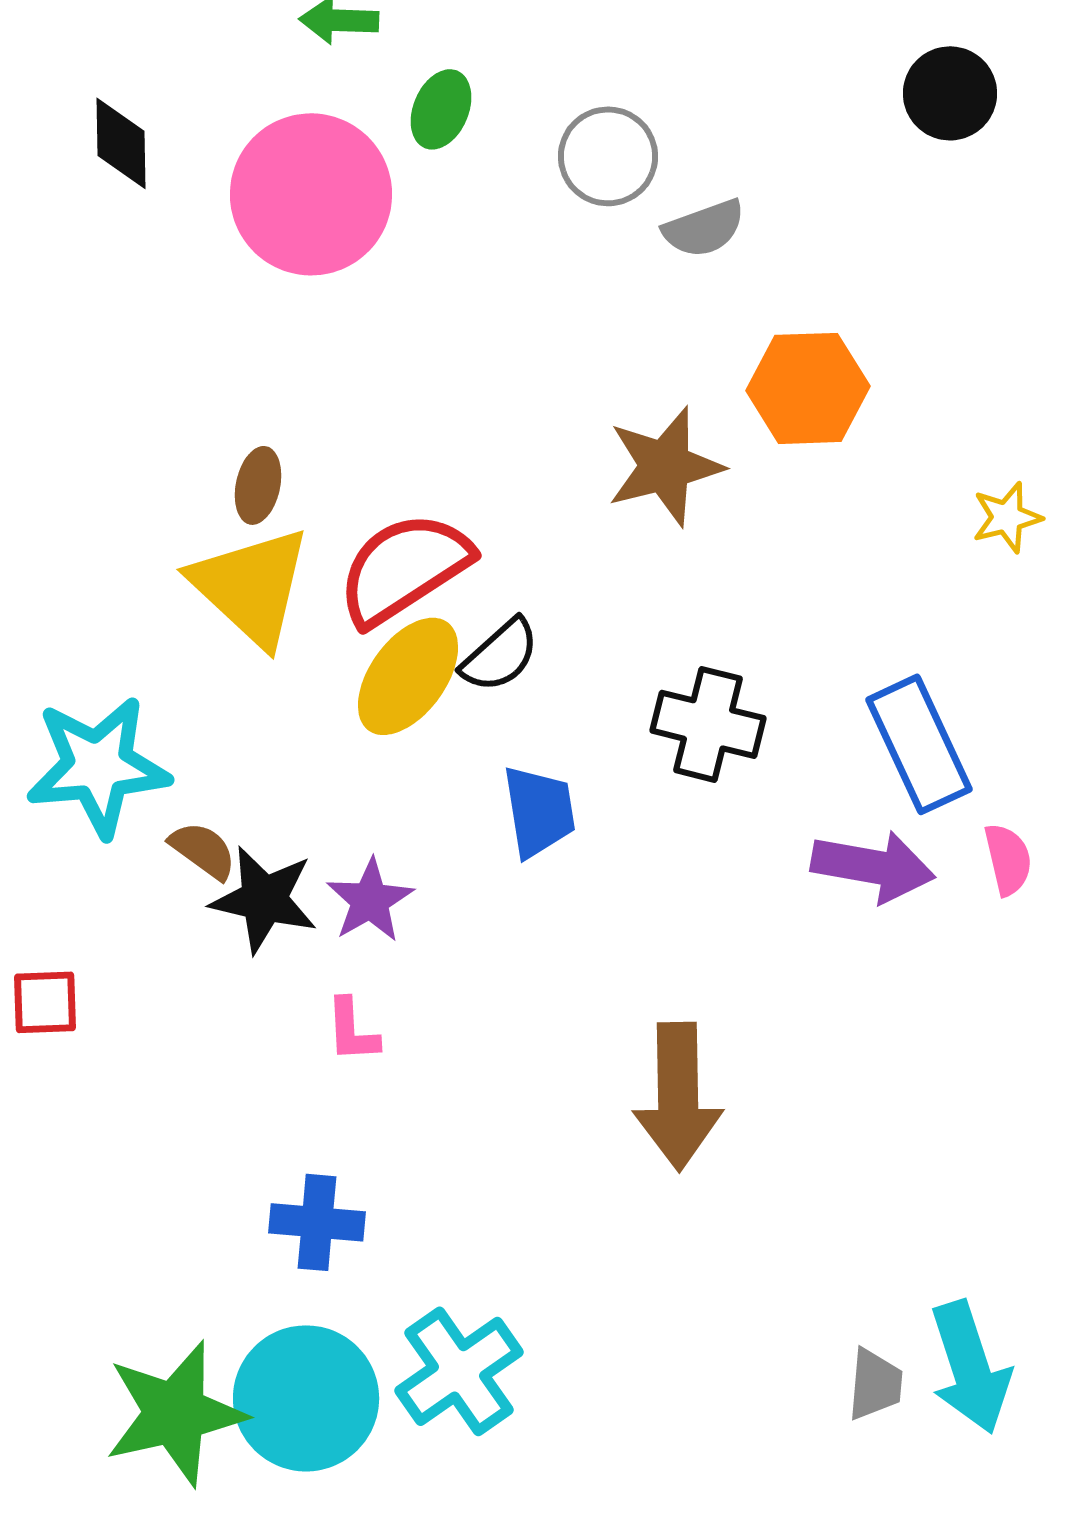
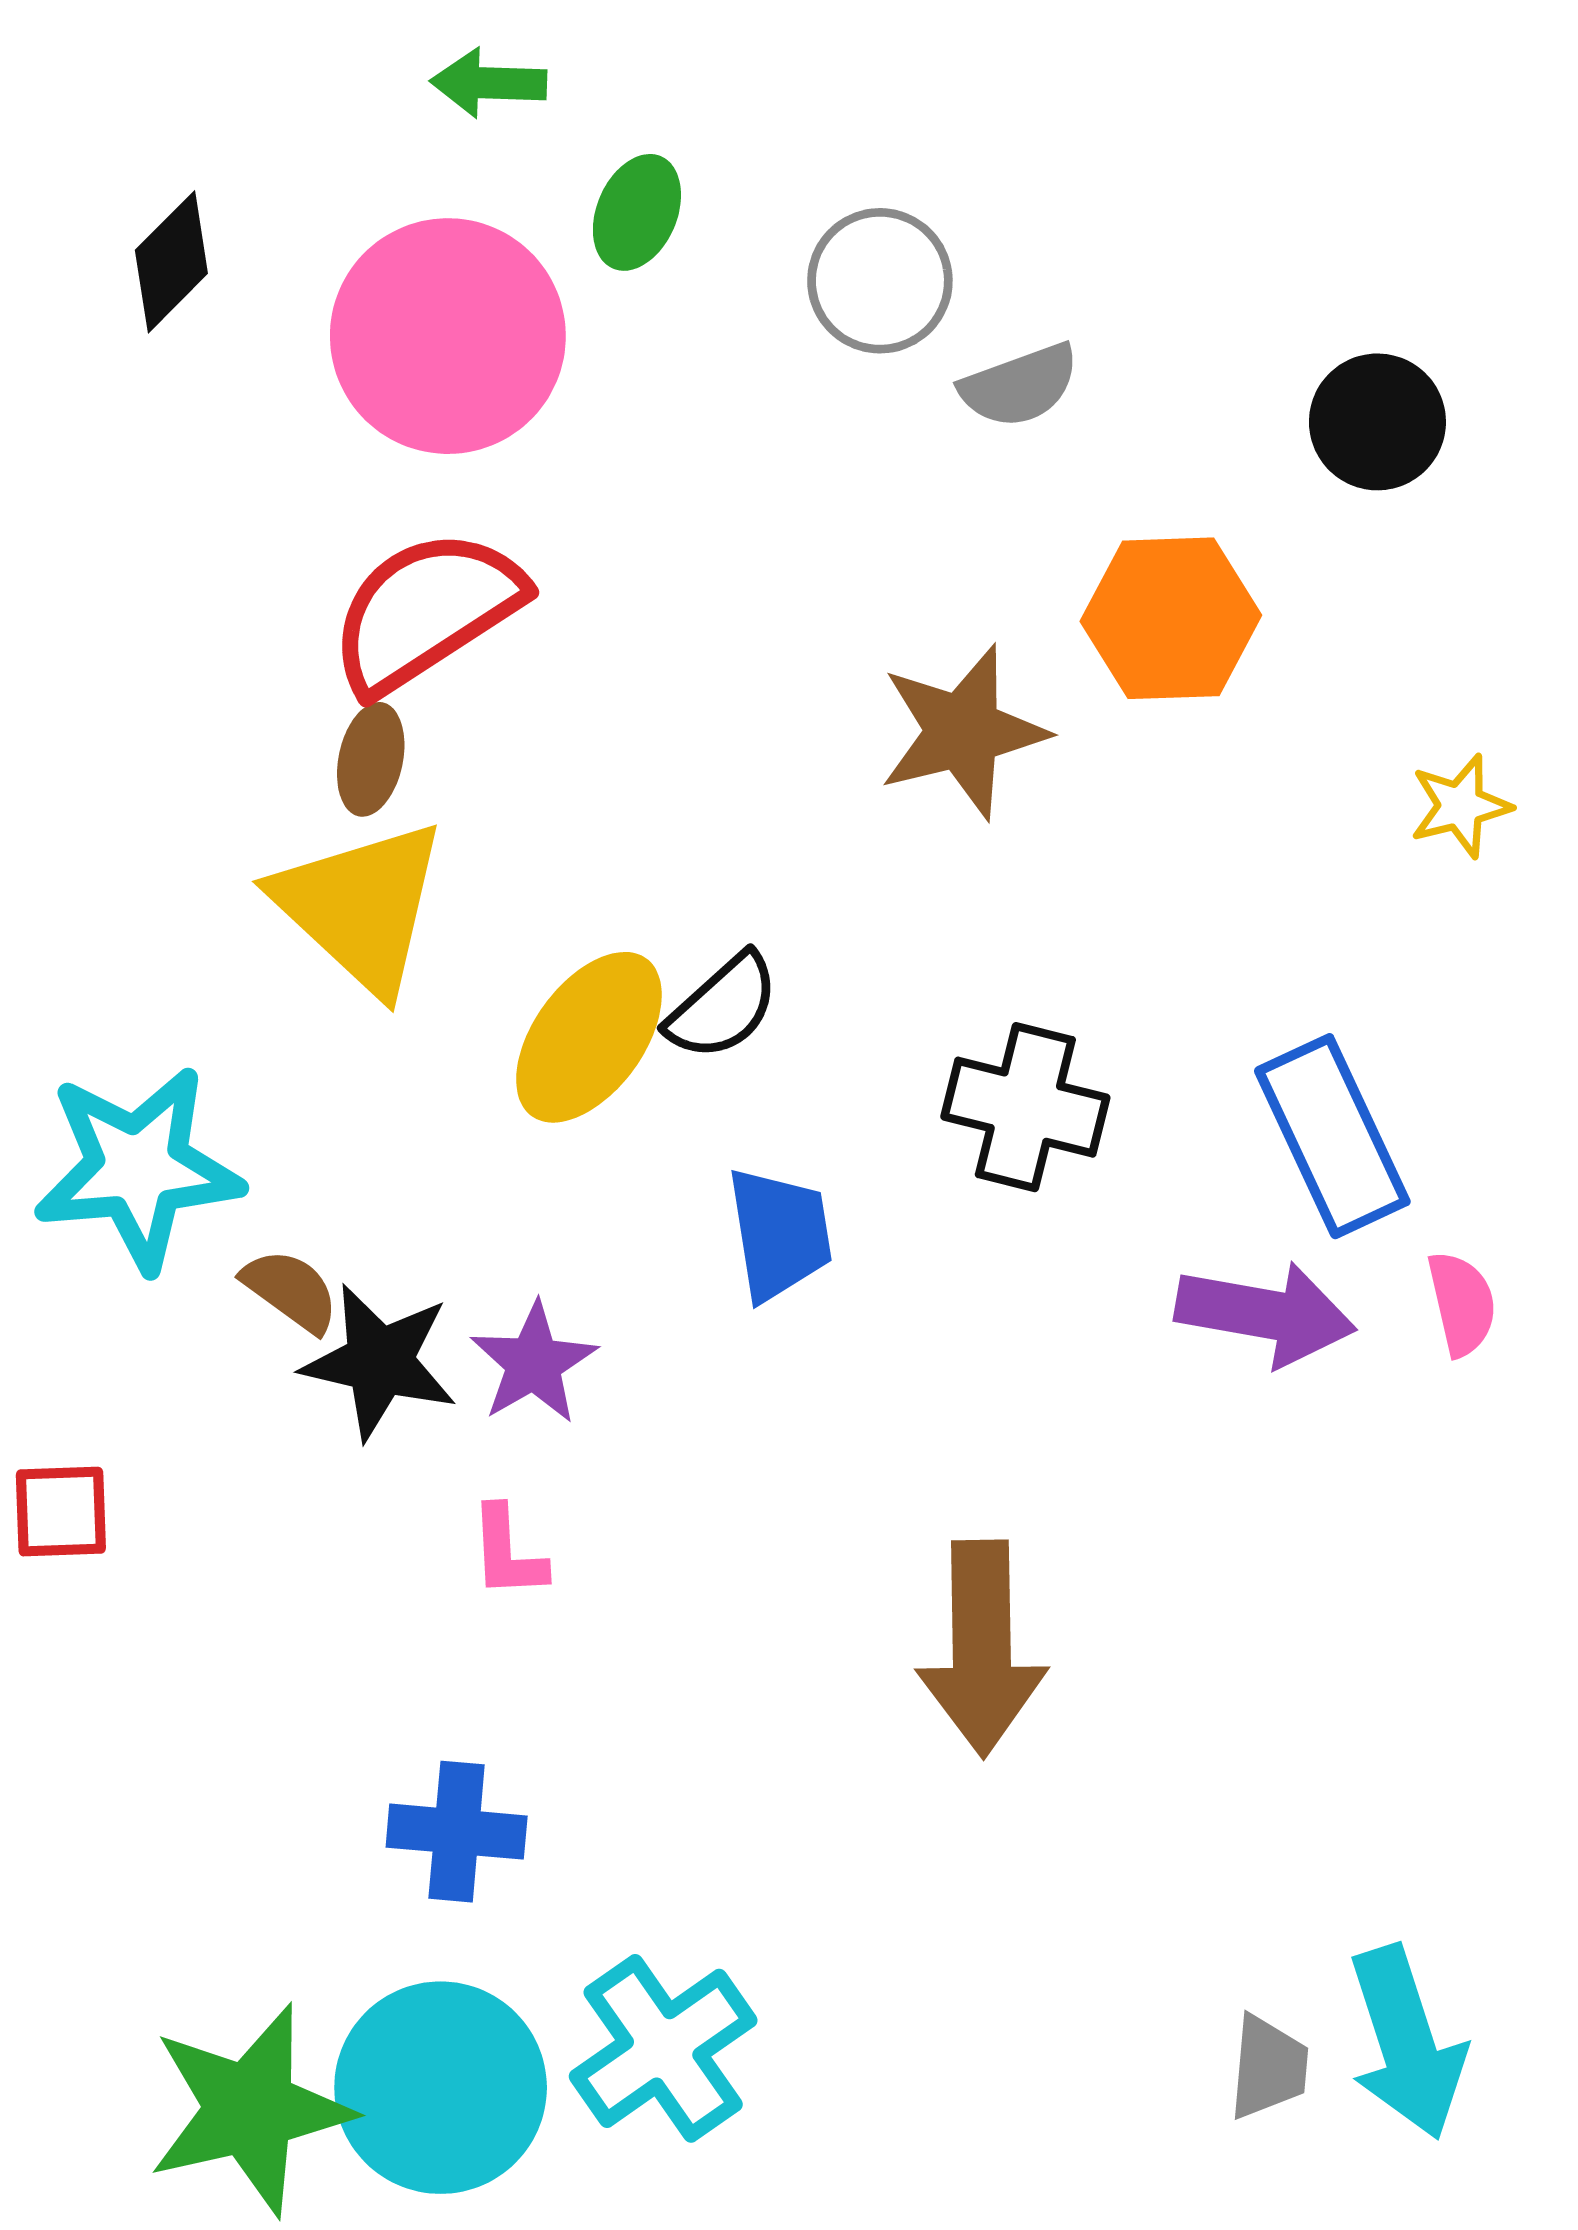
black circle: (950, 93) -> (1377, 422), moved
black diamond: (121, 143) -> (171, 262), turned 46
red semicircle: (404, 568) -> (426, 611), moved

